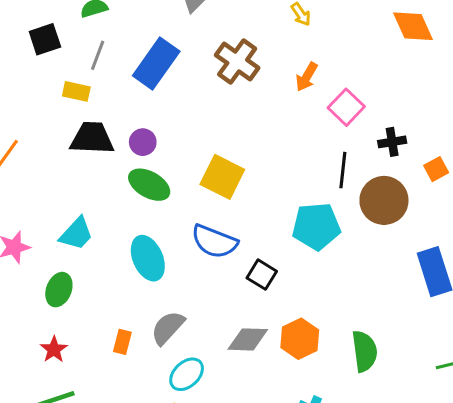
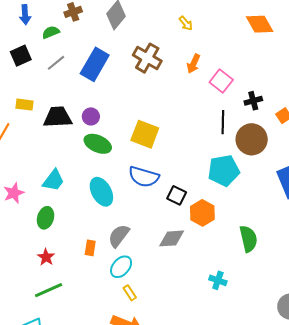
gray line: (98, 55) -> (56, 63), turned 36
yellow rectangle: (76, 91) -> (25, 105), moved
cyan pentagon: (316, 226) -> (224, 171), moved
orange hexagon: (300, 339) -> (202, 213), moved
cyan ellipse: (187, 374) -> (121, 267), moved

